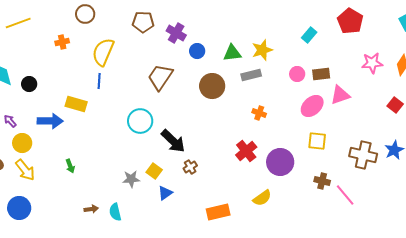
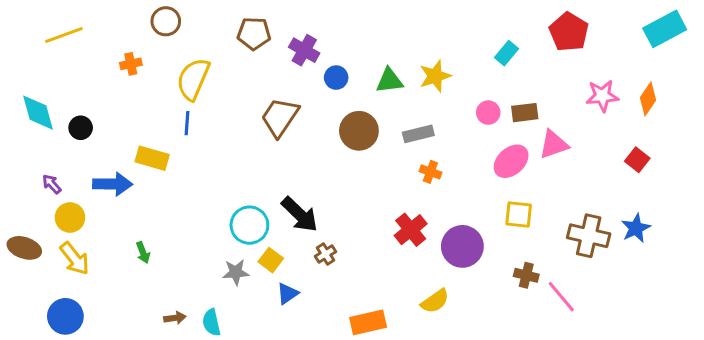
gray rectangle: (251, 75) -> (418, 134), moved
cyan circle: (140, 121) -> (249, 225), moved

